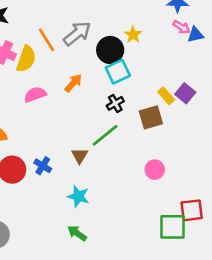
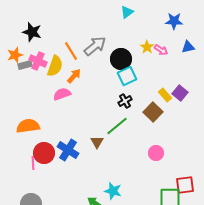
pink arrow: (181, 27) -> (161, 50), moved
yellow star: (133, 35) -> (147, 47), moved
orange arrow: (73, 83) -> (74, 76), moved
brown square: (151, 117) -> (153, 112), turned -30
blue cross: (43, 166) -> (68, 150), size x1.5
cyan star: (78, 196) -> (113, 191), moved

